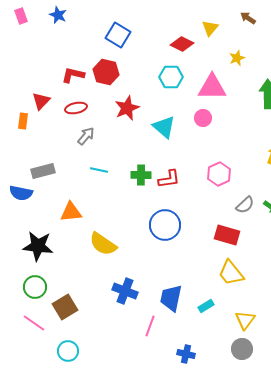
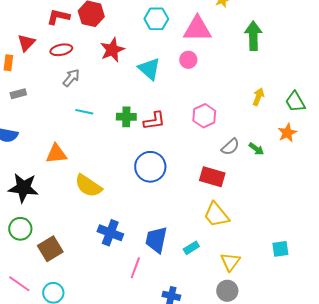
gray rectangle: (43, 171) -> (18, 94), moved, size x0.7
pink line: (34, 323) -> (19, 284), moved

